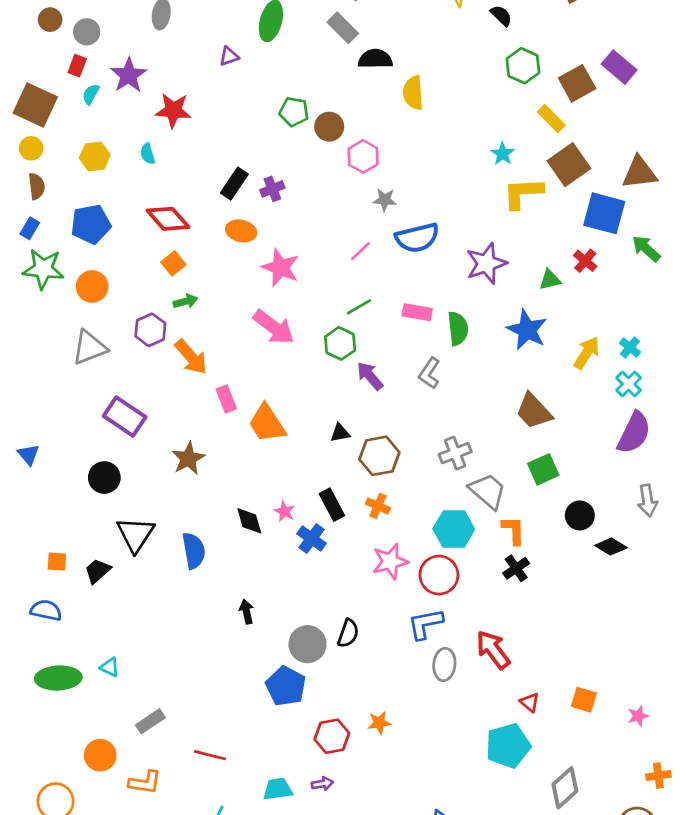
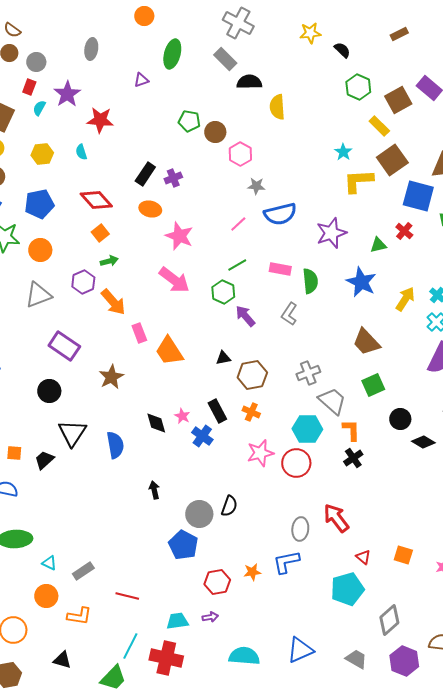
blue L-shape: (425, 624) -> (286, 562), moved
cyan triangle: (110, 667) -> (49, 563), moved

